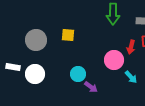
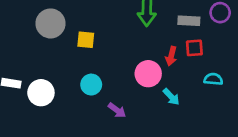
gray circle: (36, 40) -> (50, 23), moved
cyan circle: (78, 74) -> (91, 85), moved

